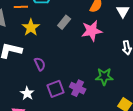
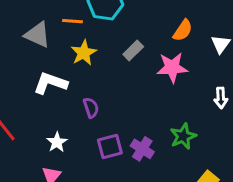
green star: (104, 77) -> (183, 136), turned -30
white star: (27, 93) -> (57, 142), moved

